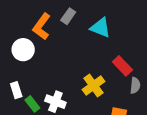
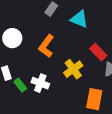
orange L-shape: (42, 27) -> (46, 46), moved

